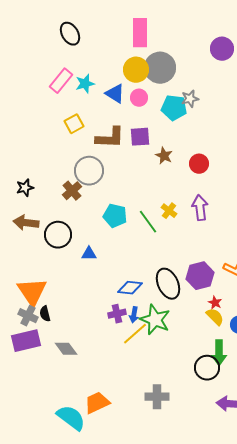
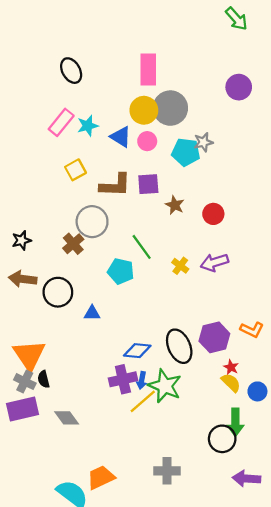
purple arrow: (200, 208) -> (214, 262), turned -100
green line: (148, 222) -> (142, 247), moved
purple cross: (117, 314) -> (123, 379), size x1.4

